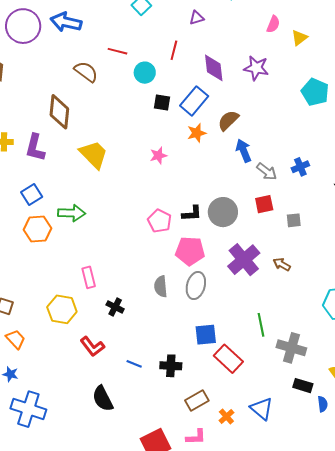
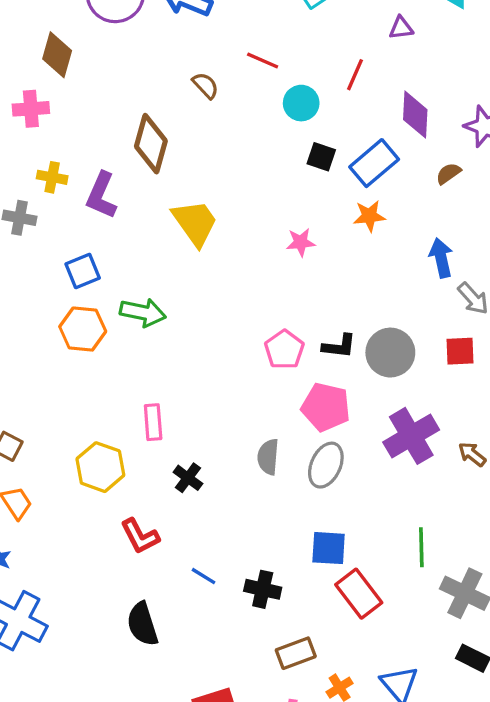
brown semicircle: (86, 72) -> (206, 85), size x0.7
brown semicircle: (228, 120) -> (448, 173), moved, size x0.7

